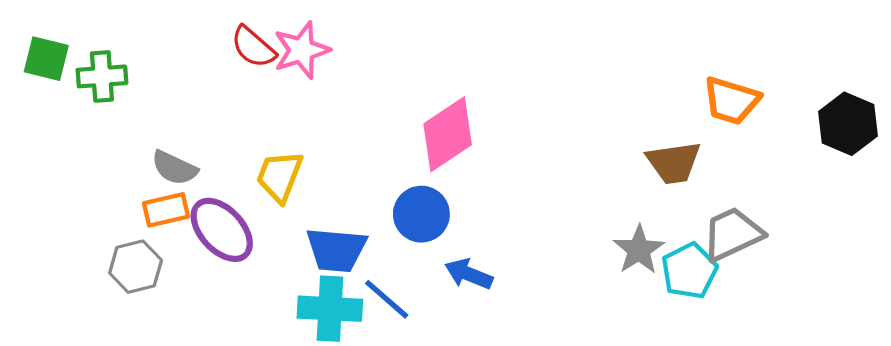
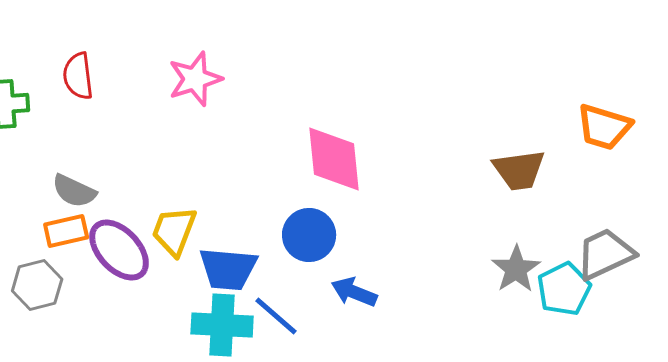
red semicircle: (253, 47) -> (78, 76), moved, turned 42
pink diamond: (448, 134) -> (334, 159), turned -62
brown trapezoid: (674, 163) -> (519, 170), moved
yellow trapezoid: (280, 176) -> (174, 231), moved

